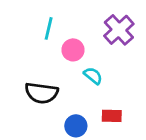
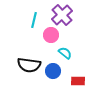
purple cross: (119, 30) -> (62, 15), moved
blue circle: (76, 126) -> (53, 71), moved

